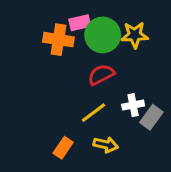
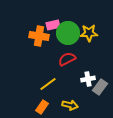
yellow line: (93, 113) -> (48, 84), moved

